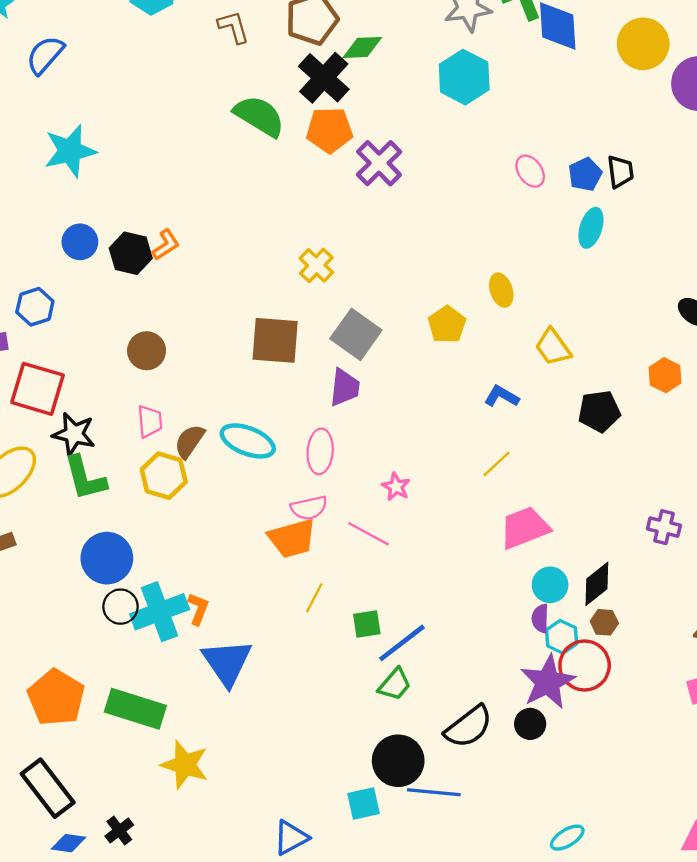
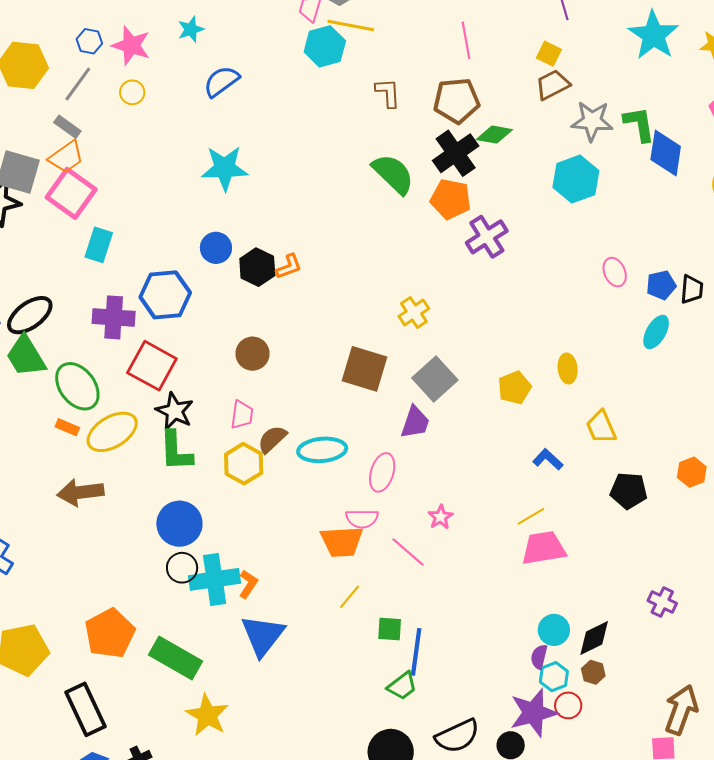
blue hexagon: (35, 307) -> (165, 295), size x1.5
cyan ellipse: (248, 441) -> (322, 450), turned -39
pink trapezoid: (525, 528) -> (544, 548), moved
blue line: (402, 643) -> (416, 652), turned -57
red circle: (585, 665) -> (568, 705), size x0.6

